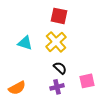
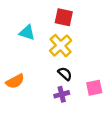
cyan triangle: (25, 43) -> (27, 33), moved
orange semicircle: (17, 88) -> (15, 81), moved

